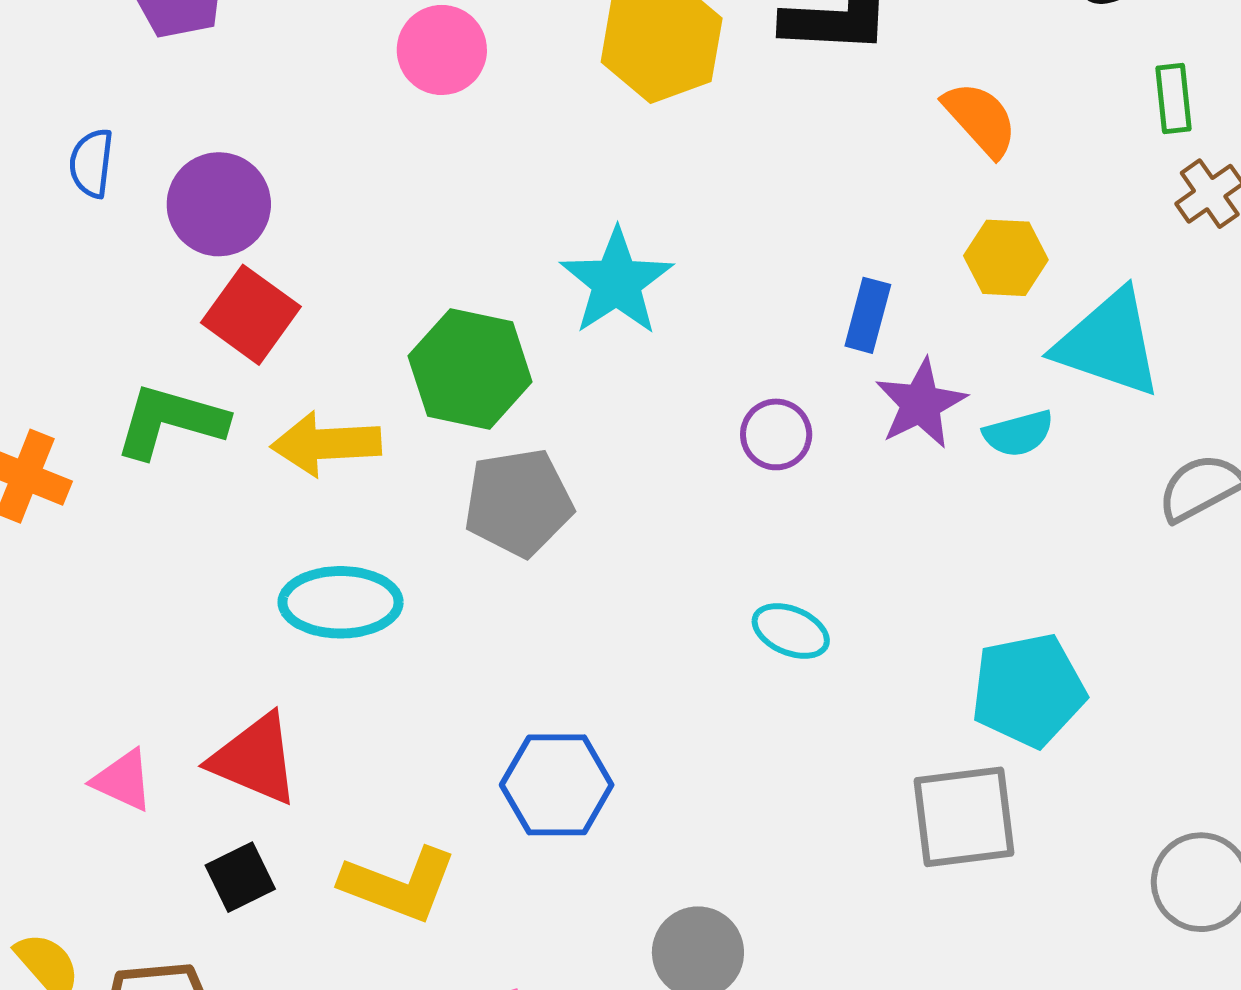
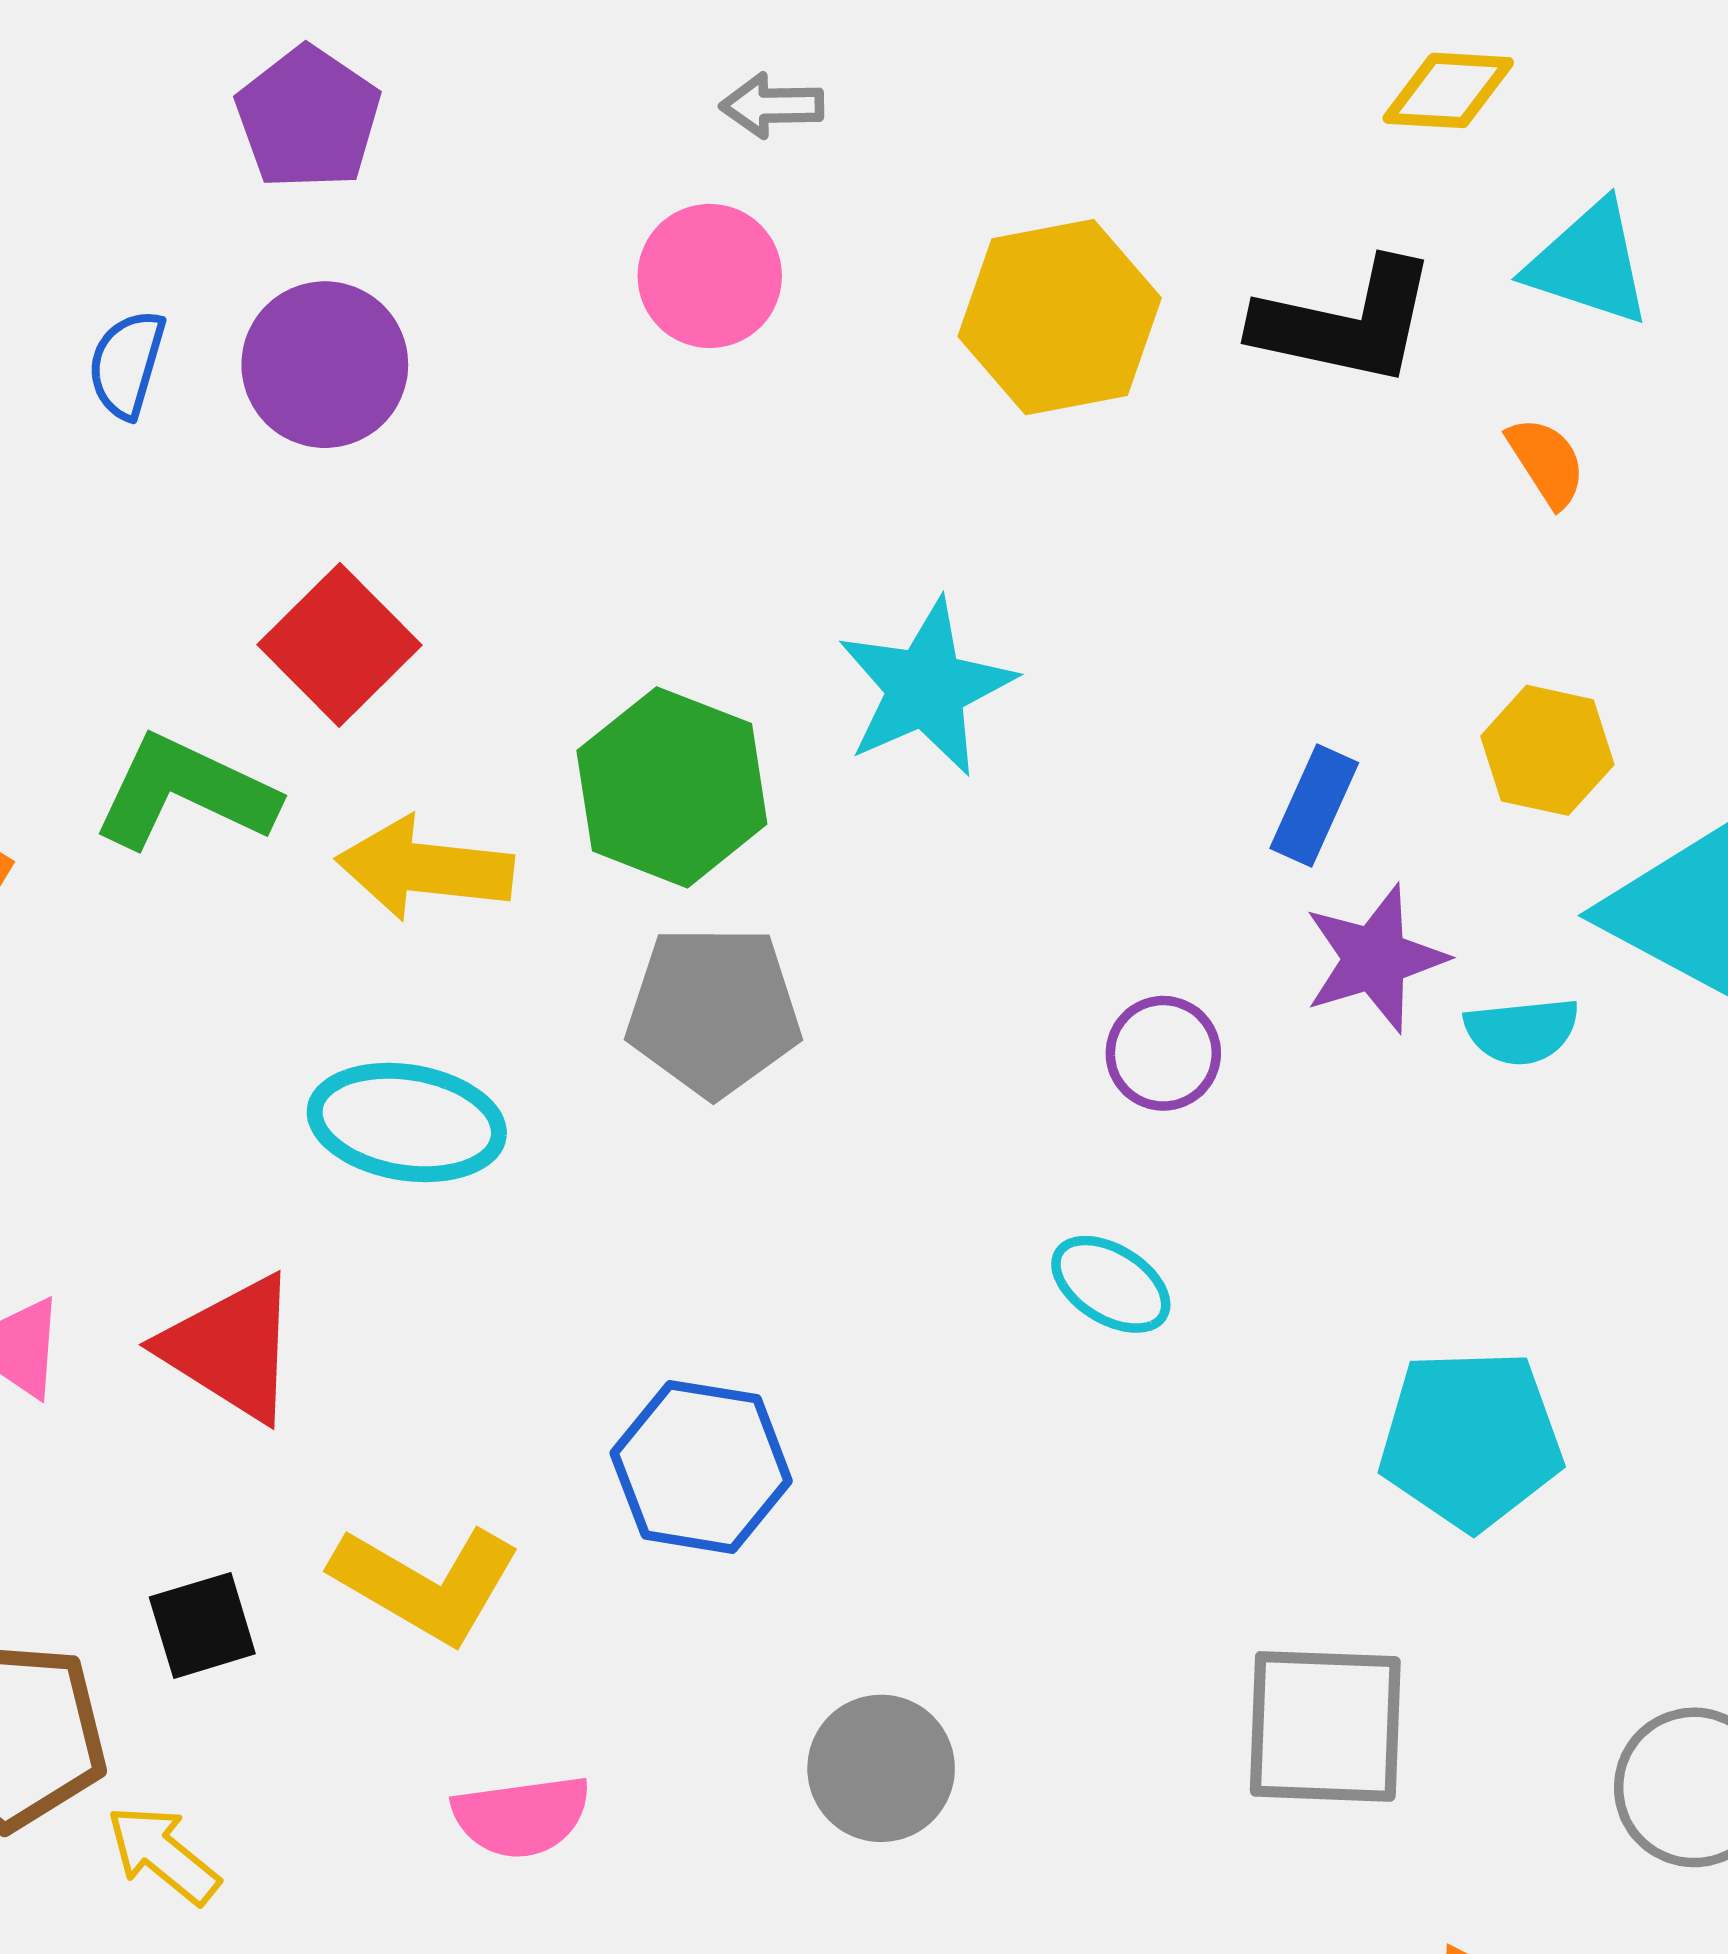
orange semicircle: (980, 119) -> (1546, 462), moved, size x0.7
purple circle: (219, 204) -> (325, 365), moved
purple circle: (776, 434) -> (1163, 1053), moved
gray square: (964, 817) -> (1325, 1726), moved
black square: (240, 877) -> (202, 1625), moved

